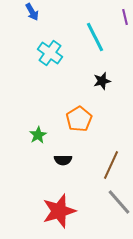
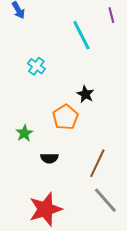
cyan cross: (50, 53) -> (36, 66), moved, size x0.7
black star: (102, 81) -> (85, 94), moved, turned -30

